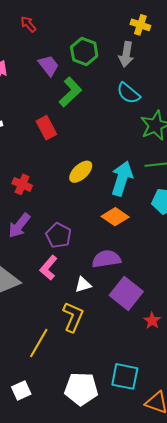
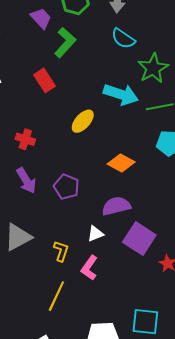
cyan arrow: (122, 178) -> (121, 94), moved, turned 96
purple arrow: (19, 226) -> (26, 181), turned -64
pink L-shape: (49, 268) -> (89, 268), moved
yellow L-shape: (73, 317) -> (61, 251), moved, size x0.7

